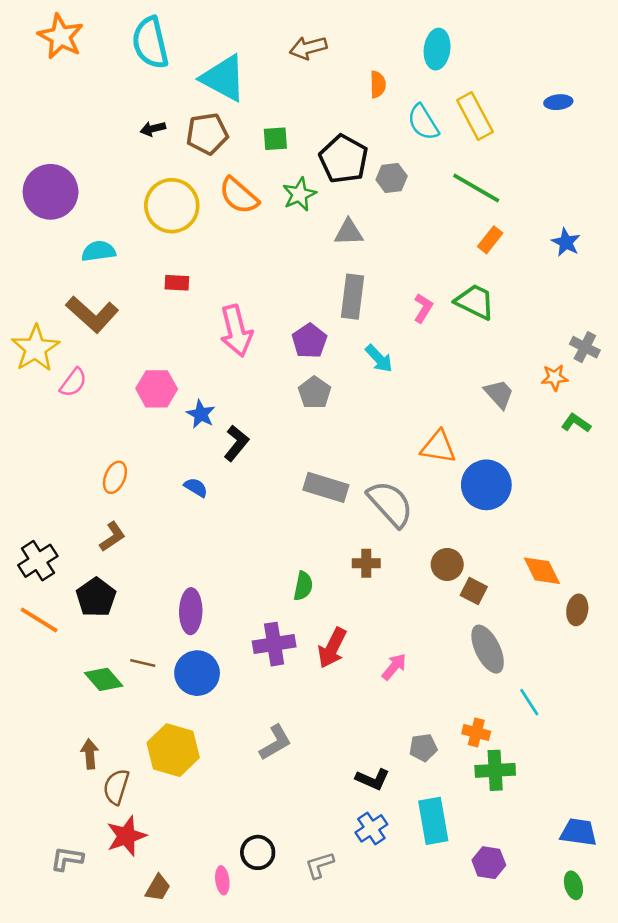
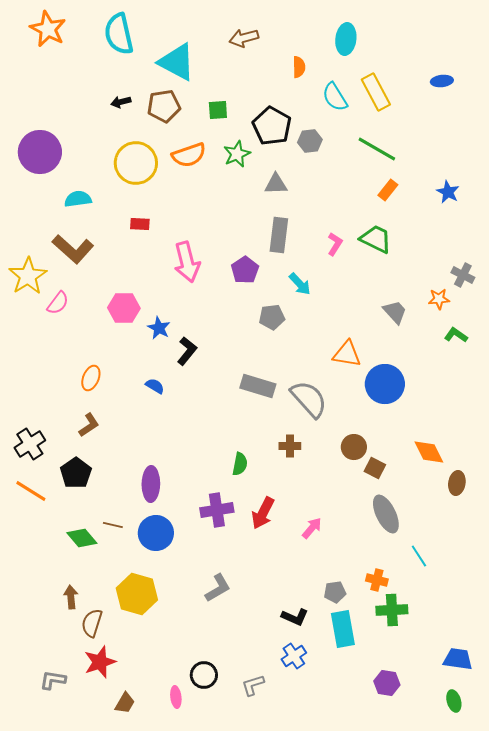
orange semicircle: (239, 196) -> (189, 155), turned -60
gray pentagon: (315, 393) -> (272, 317), moved, turned 30
cyan rectangle: (433, 821) -> (343, 629), moved

